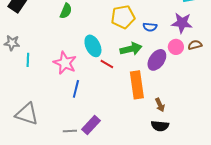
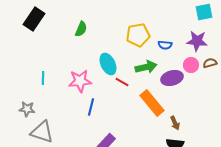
gray star: (12, 43) -> (27, 109), moved
purple ellipse: (157, 60) -> (172, 78), turned 40
pink star: (65, 63) -> (80, 81), turned -30
orange rectangle: (137, 85) -> (152, 103), turned -32

